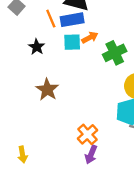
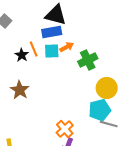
orange line: (51, 19) -> (34, 49), moved
brown star: (47, 89) -> (20, 90), moved

